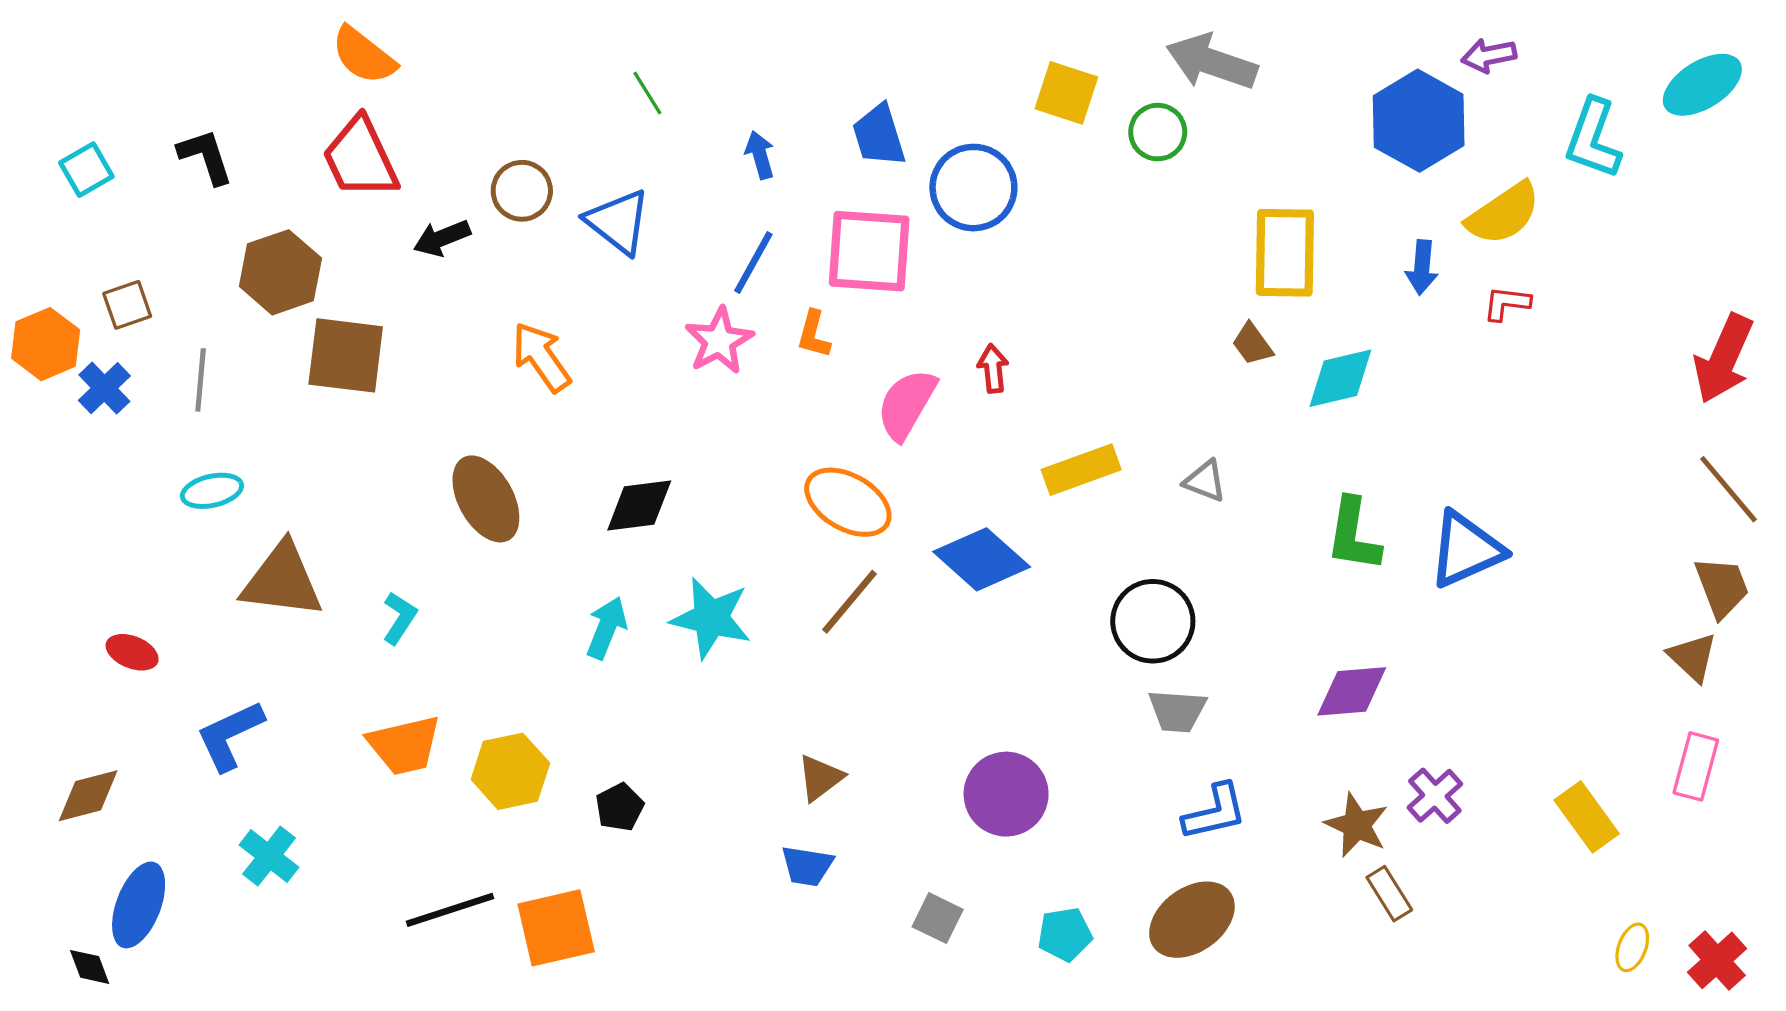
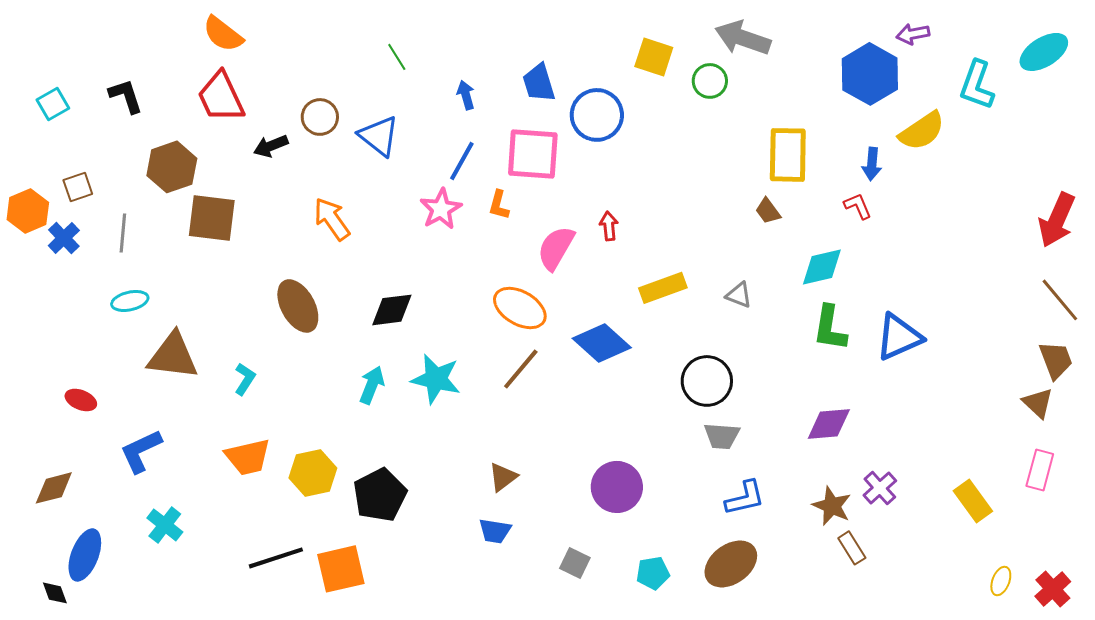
red L-shape: (1507, 303) -> (858, 206), moved, turned 60
cyan diamond: (1340, 378) -> (822, 267), moved
black pentagon: (620, 807) -> (380, 495), size x1.8

